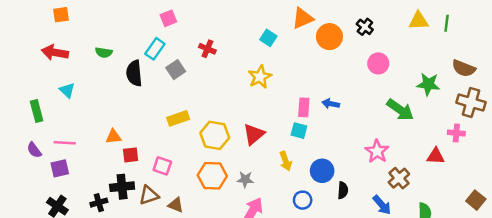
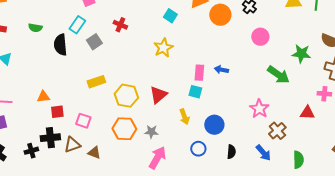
black semicircle: (343, 190) -> (231, 152), moved

